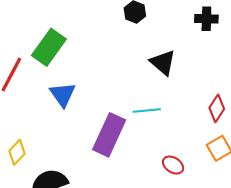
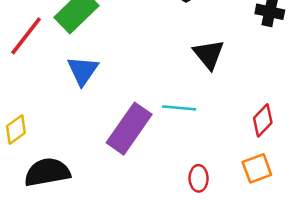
red ellipse: (173, 165) -> (199, 178), turned 45

